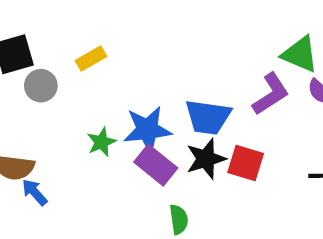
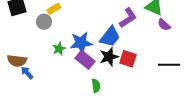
gray circle: (41, 86) -> (44, 22), moved
purple L-shape: (271, 94) -> (128, 18), moved
blue trapezoid: (208, 117) -> (110, 37), turned -60

